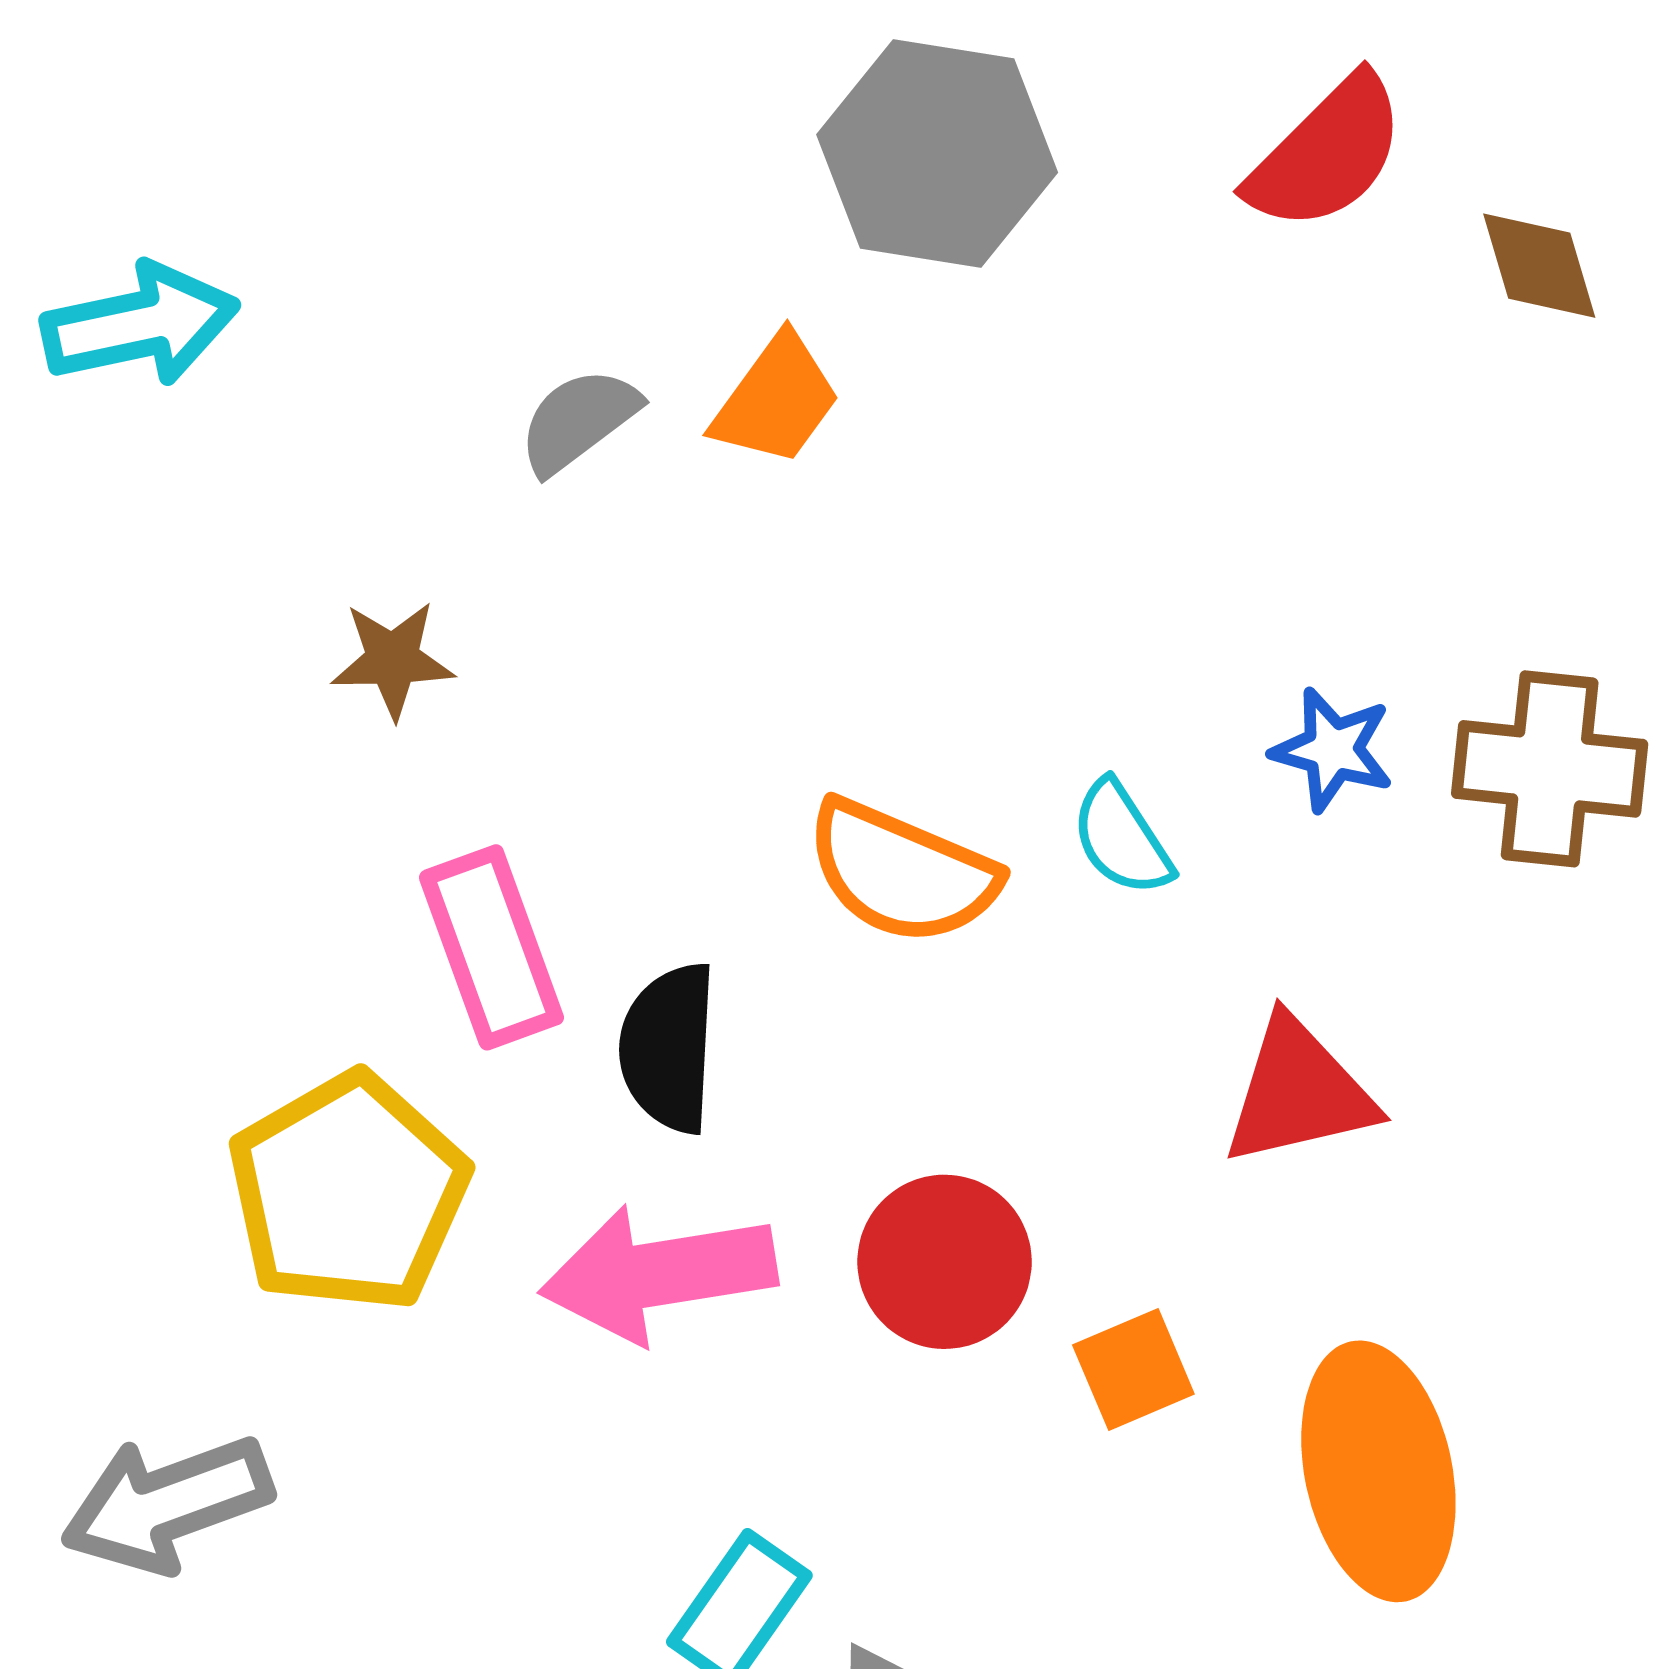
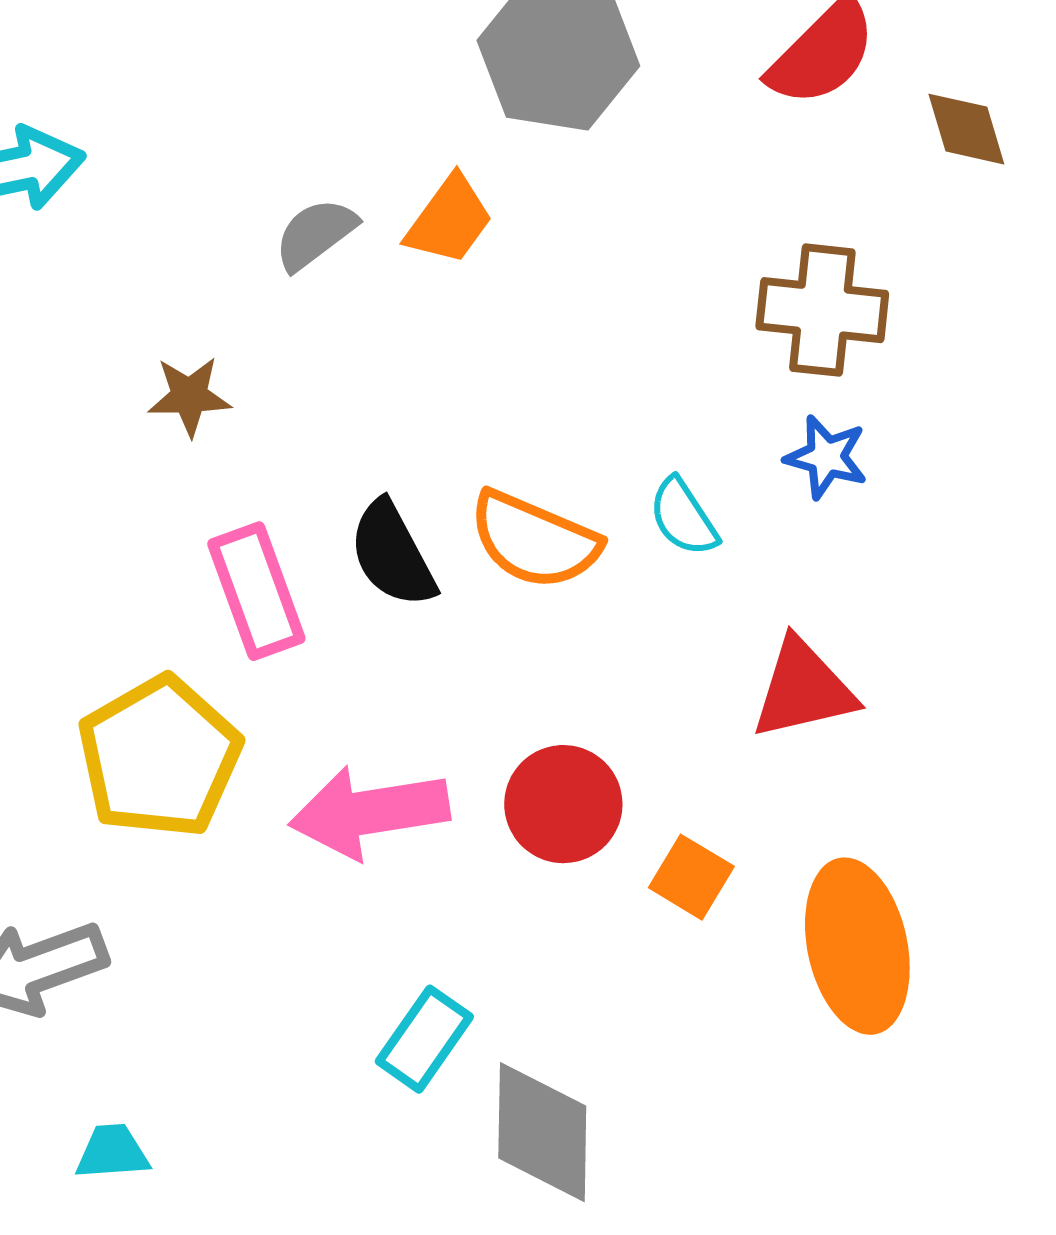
brown cross: (1550, 769) -> (822, 310), moved
black semicircle: (669, 1048) -> (392, 554), moved, turned -31
orange square: (1133, 1370) -> (691, 877), turned -36

